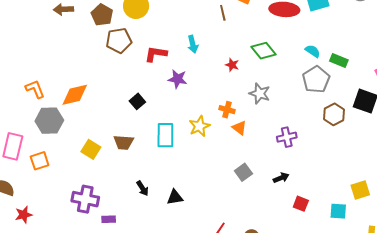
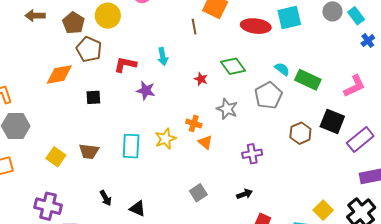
brown pentagon: (119, 41) -> (89, 49), turned 30
green rectangle: (339, 61) -> (308, 80), size x1.4
gray pentagon: (316, 80) -> (268, 95), moved
orange diamond: (75, 95) -> (59, 74), moved
black square: (137, 101) -> (93, 97), moved, turned 35
gray square: (243, 172) -> (198, 193), moved
yellow square: (360, 190) -> (323, 210), turned -30
black triangle: (175, 197) -> (138, 209), turned 30

